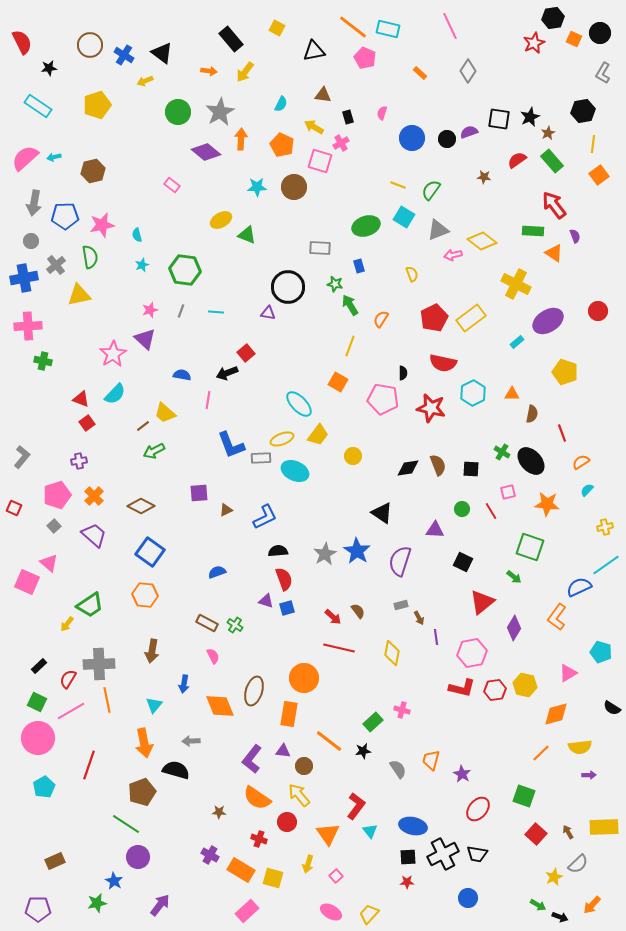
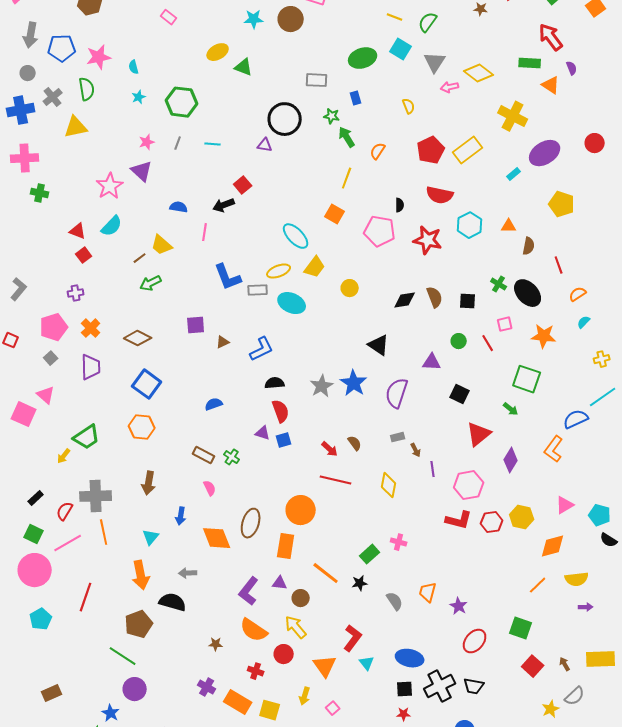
gray triangle: (438, 230) -> (435, 62), turned -35
purple trapezoid: (94, 535) -> (91, 367), turned 48
cyan pentagon: (601, 652) -> (600, 515), moved

